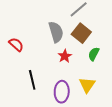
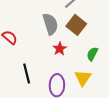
green semicircle: (94, 54) -> (92, 54), moved

